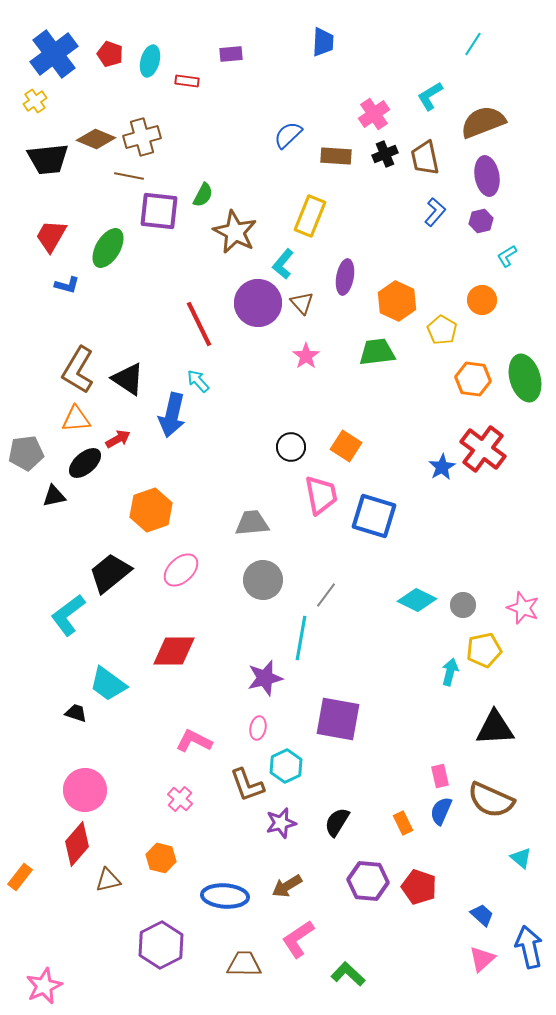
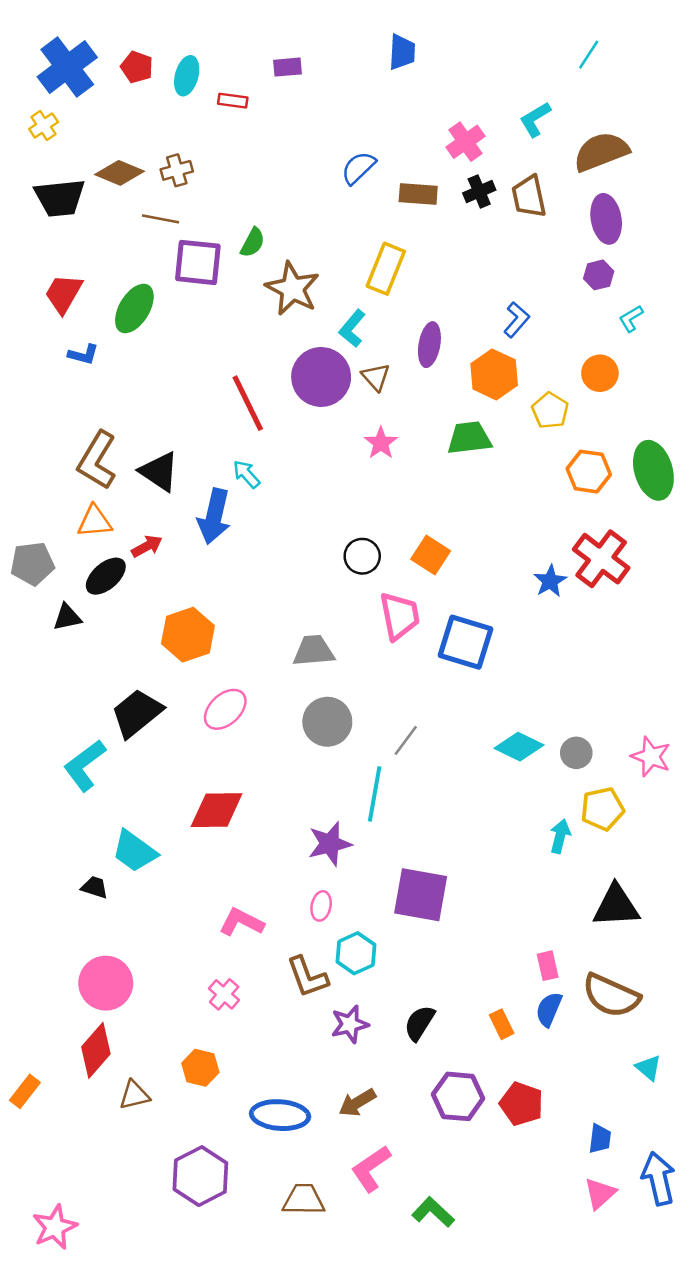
brown cross: (142, 137) -> (177, 170), size x0.7
blue L-shape: (435, 212) -> (517, 320), moved
blue trapezoid: (482, 915) -> (600, 1139), turned 55

